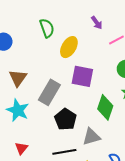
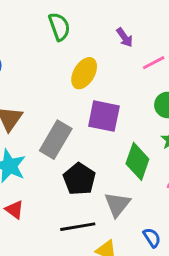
green semicircle: (47, 28) -> (59, 27), moved
gray triangle: (91, 137) -> (117, 204), turned -36
red triangle: (21, 148) -> (14, 210), moved, turned -32

